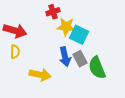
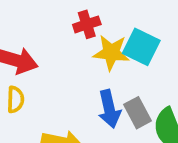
cyan square: (79, 35) -> (141, 47), moved

